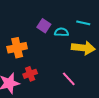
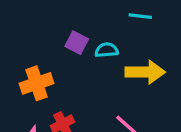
cyan line: (83, 23) -> (140, 16), moved

